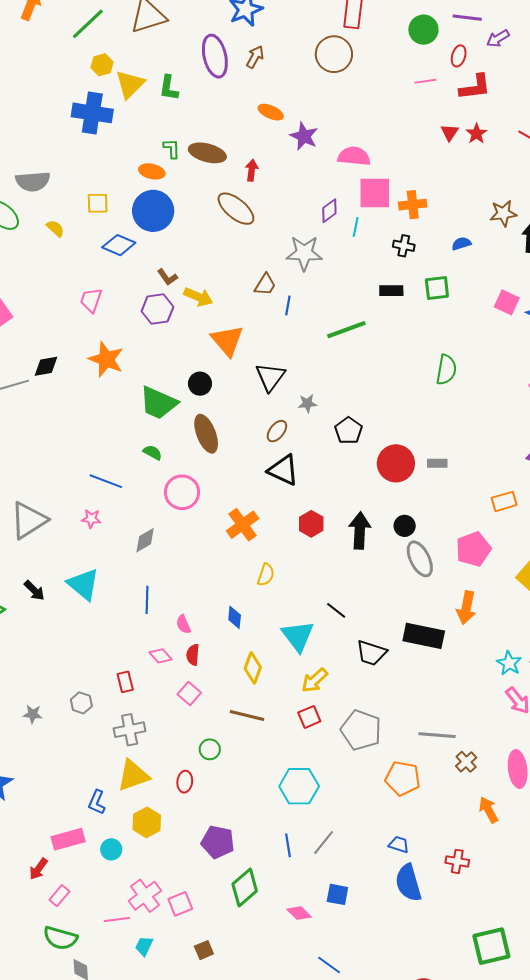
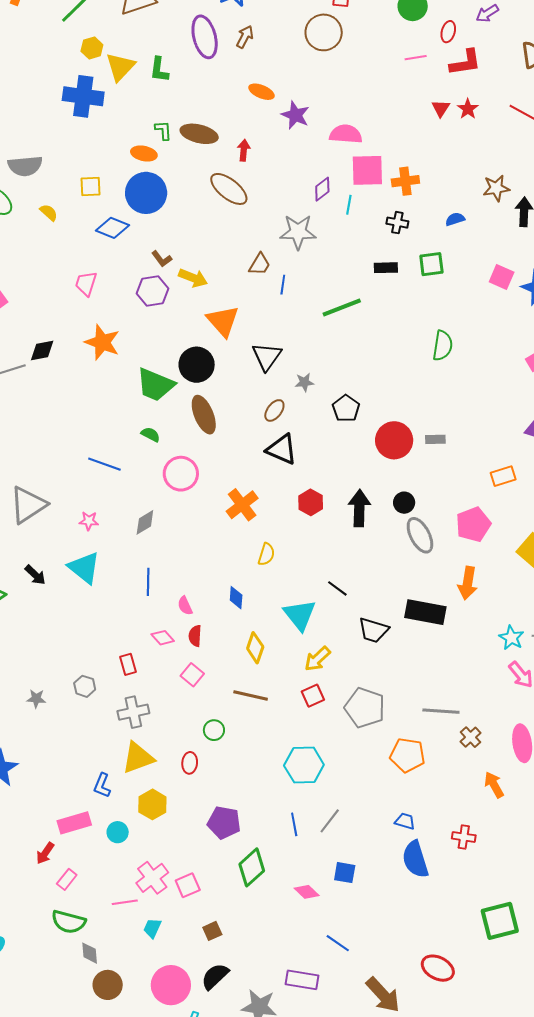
black circle: (200, 384) -> (197, 365), size x1.5
pink star: (91, 519) -> (89, 521), moved

